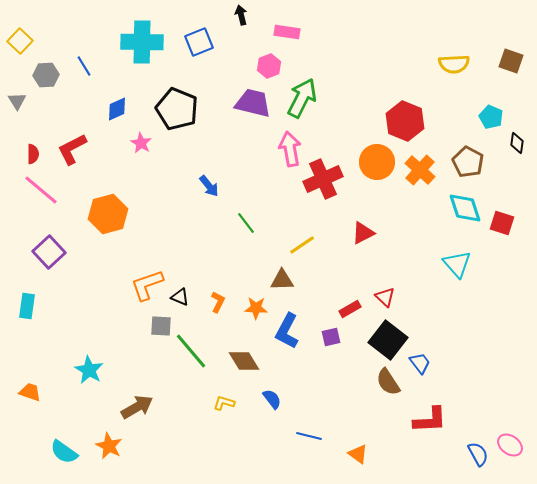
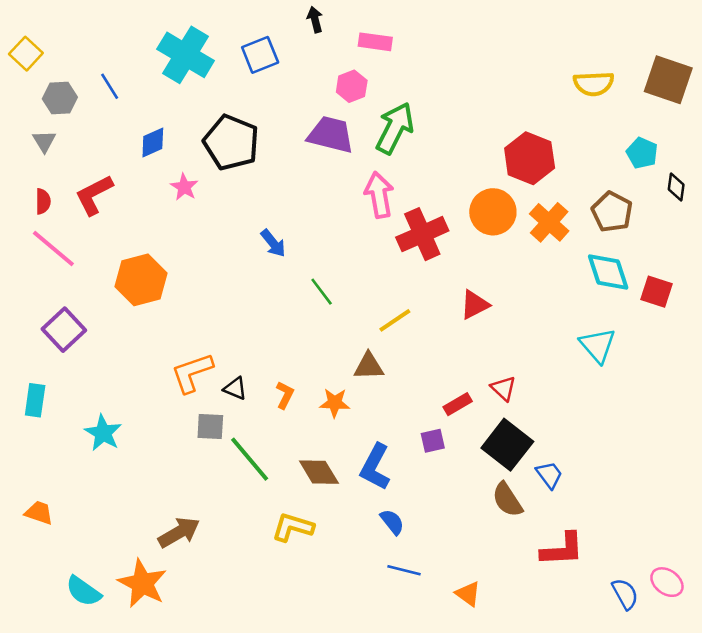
cyan cross: (142, 42) -> (186, 55), turned 30
brown square: (511, 61) -> (668, 80), size x1.5
gray triangle: (17, 101) -> (44, 141), moved
blue L-shape: (287, 331) -> (375, 467), moved
cyan star: (89, 370) -> (103, 433), moved
blue semicircle: (272, 399) -> (392, 522), moved
yellow L-shape: (224, 403) -> (293, 527), size x1.5
orange star: (109, 446) -> (142, 583), size x1.4

